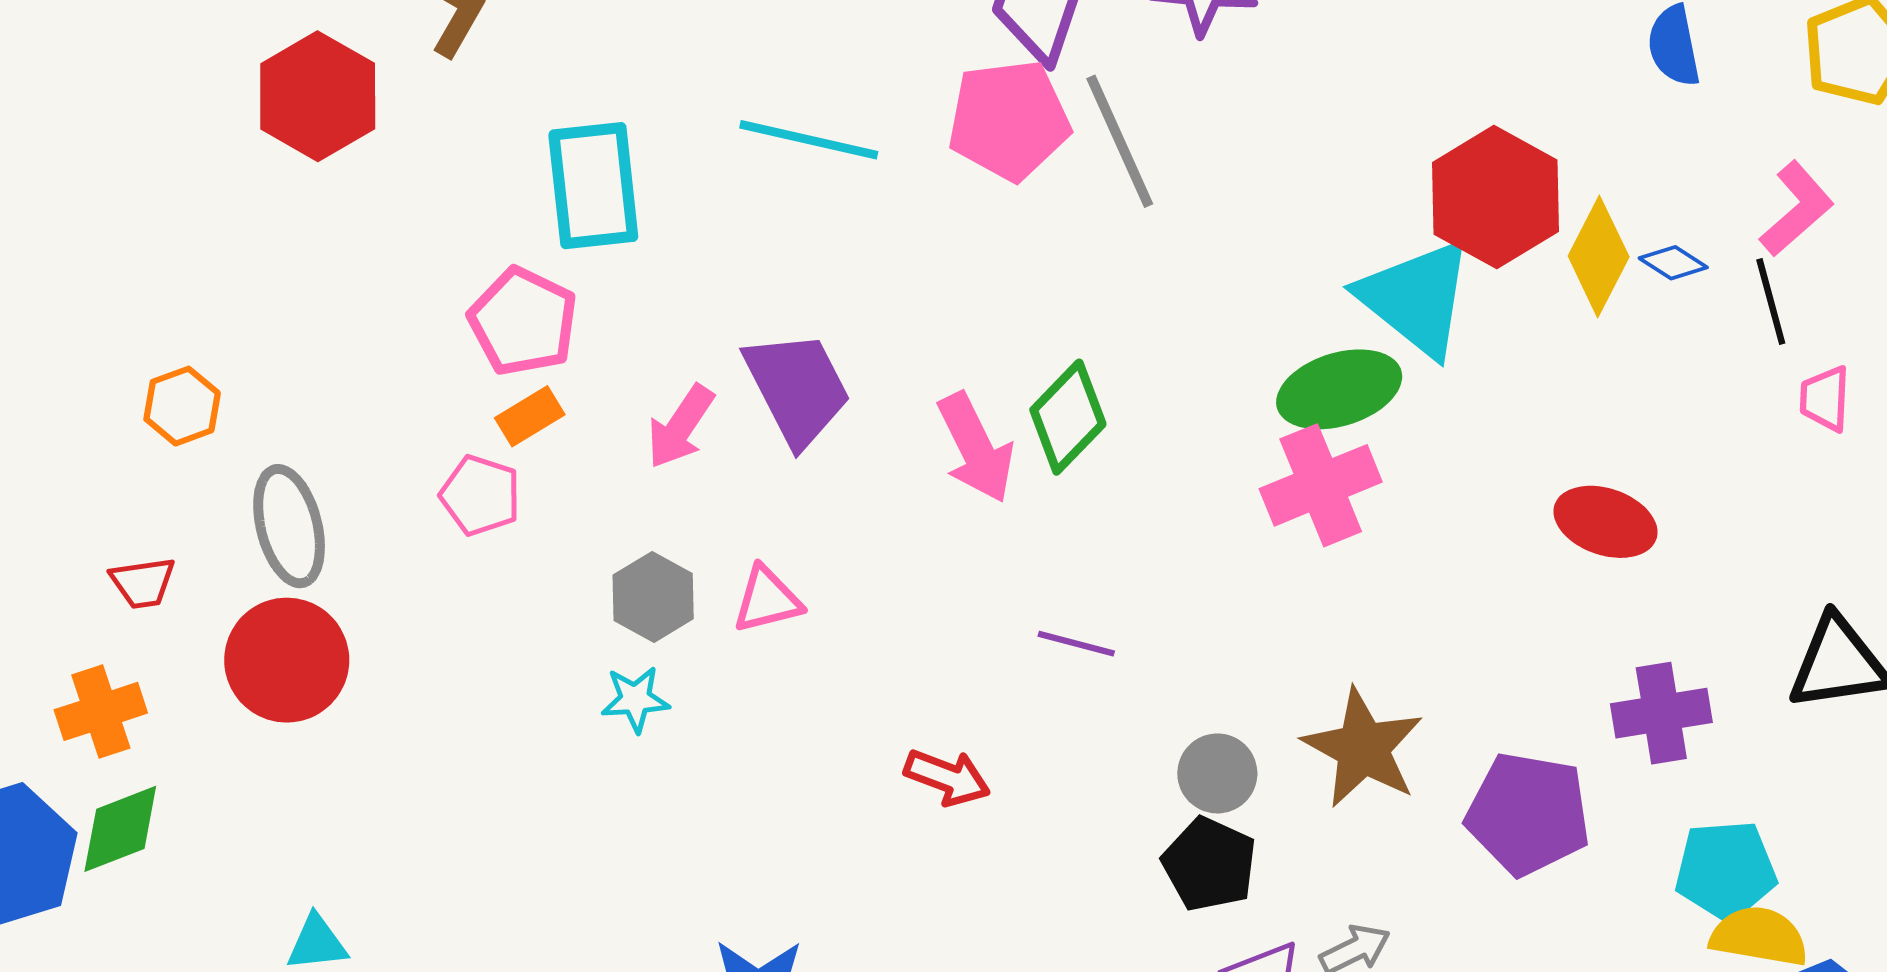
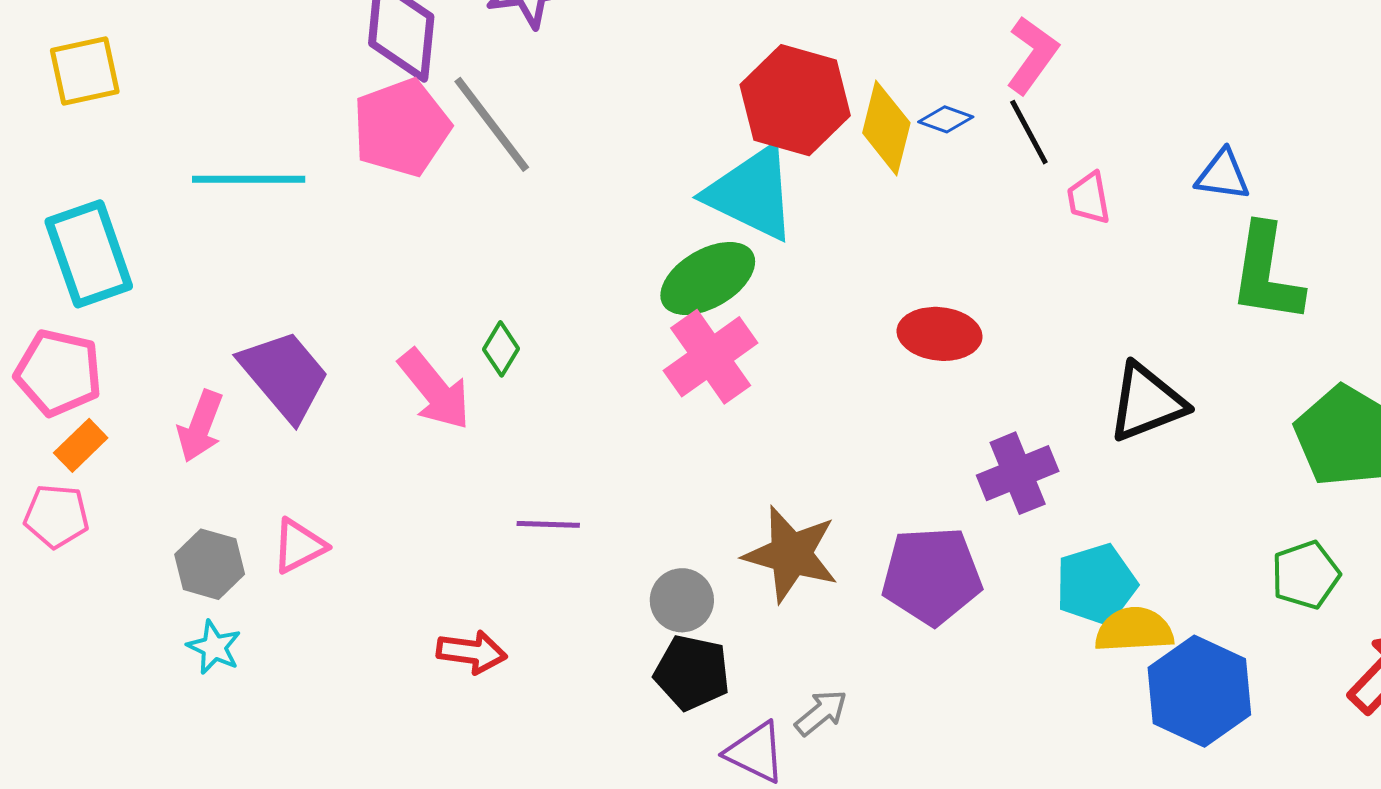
green diamond: (1068, 417) -> (501, 349), size x0.6
cyan star: (635, 699) -> (214, 647), turned -30

